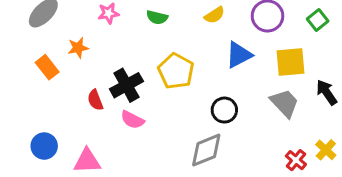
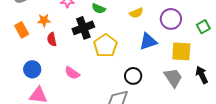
black cross: (126, 85) -> (83, 28), moved
red semicircle: (95, 100) -> (52, 39), moved
blue circle: (44, 146) -> (32, 69), moved

